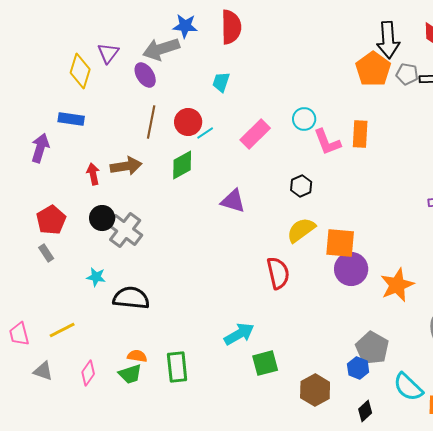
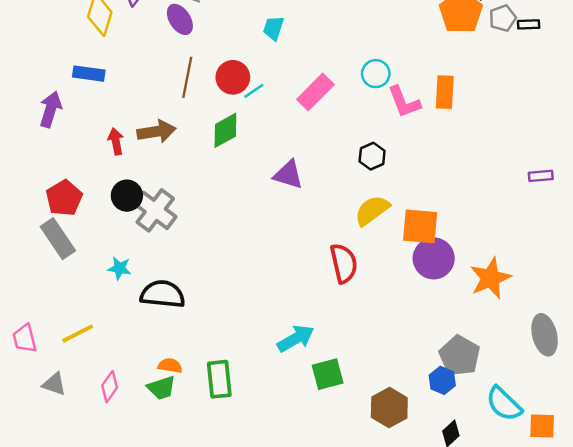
gray pentagon: (407, 74) -> (503, 18), turned -30
gray rectangle: (46, 253) -> (58, 239), size x1.8

